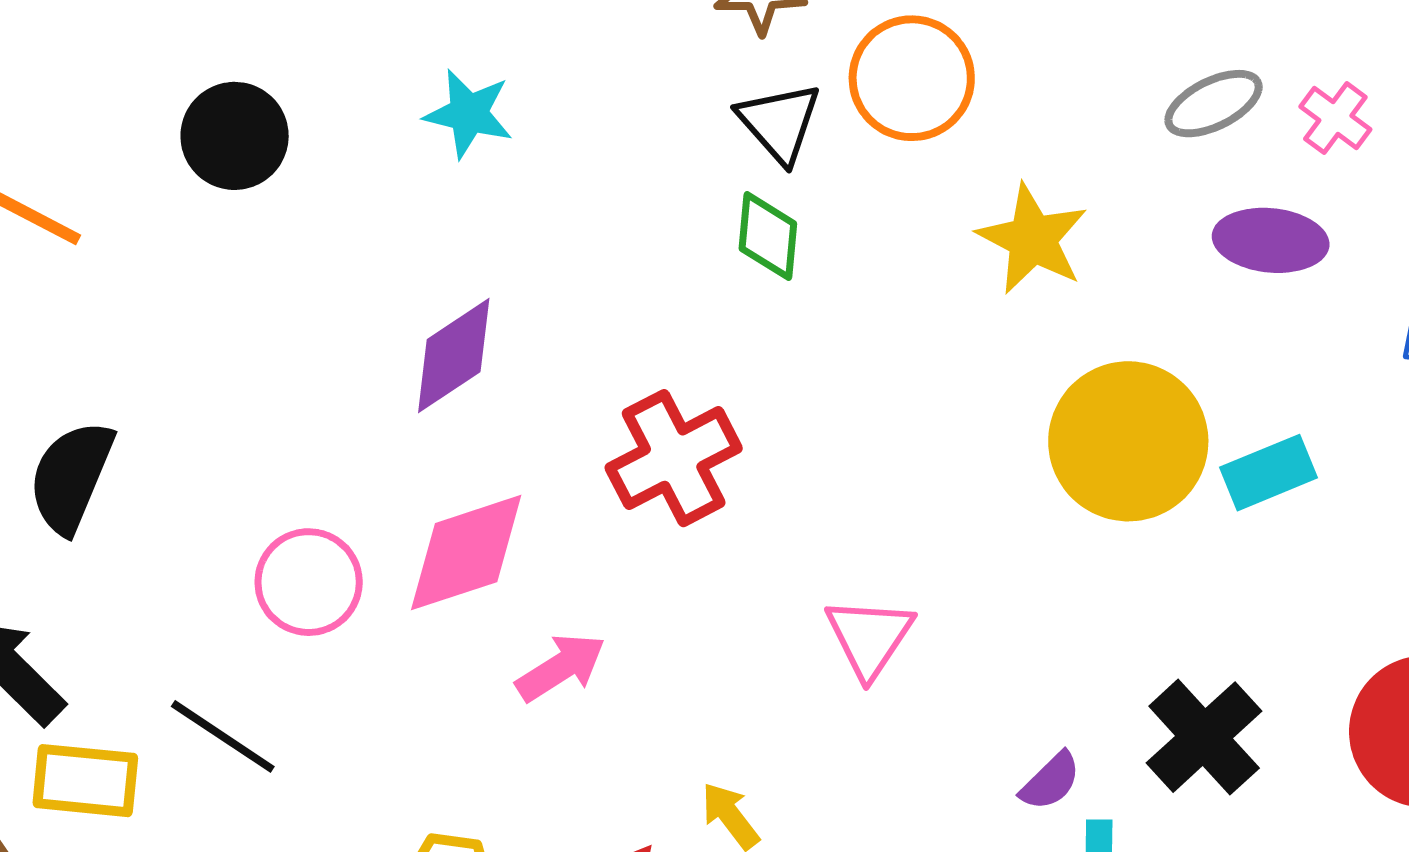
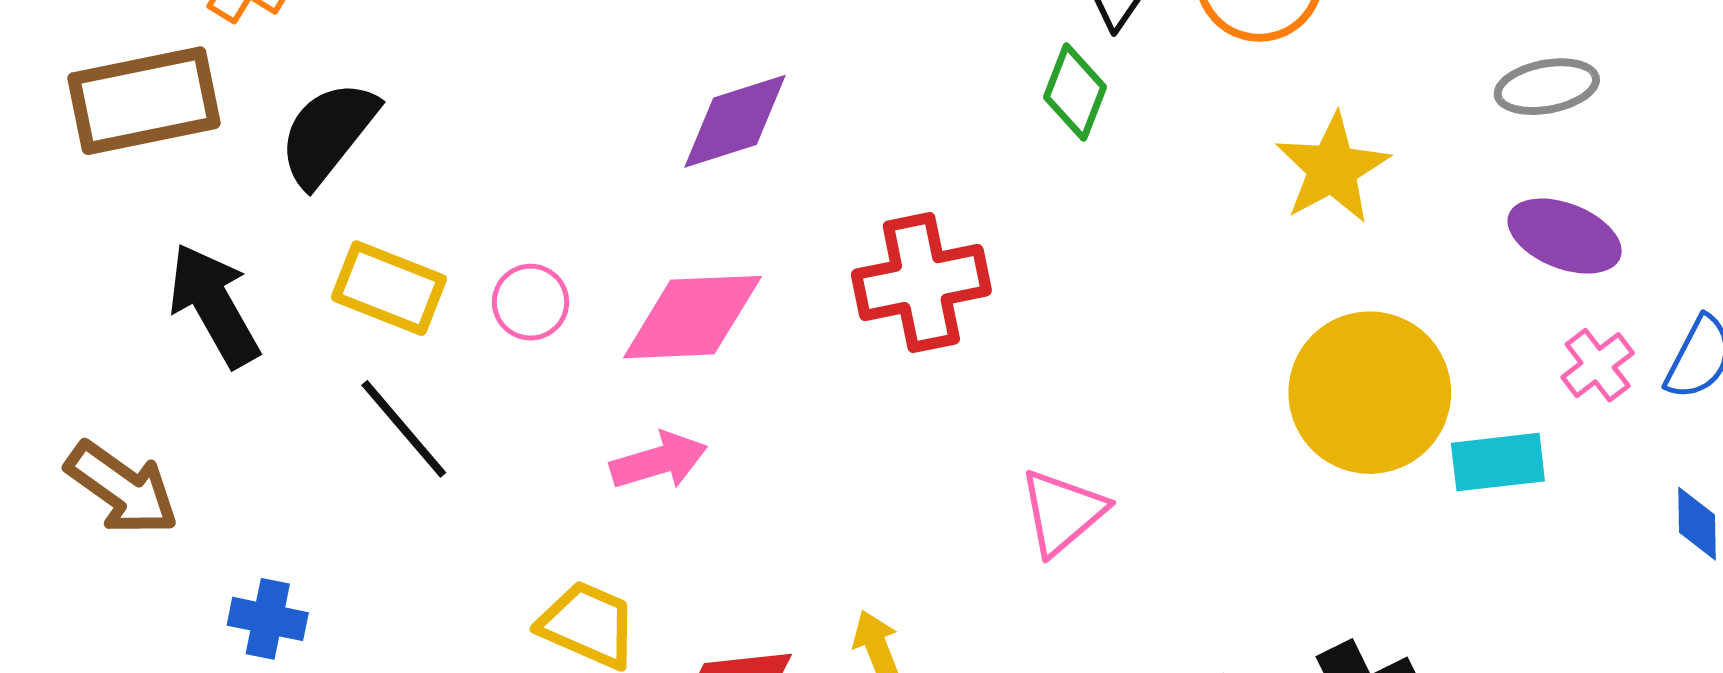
pink cross: (1335, 118) -> (1598, 365), moved
pink circle: (309, 582) -> (531, 302), size x0.7
pink arrow: (561, 667) -> (659, 461), moved
yellow rectangle: (85, 781) -> (389, 288), moved

